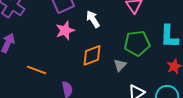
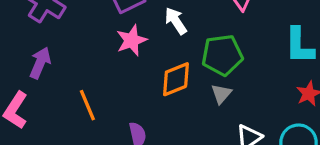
green pentagon: (137, 43) -> (222, 55), moved
orange line: (37, 70) -> (87, 105), turned 48

